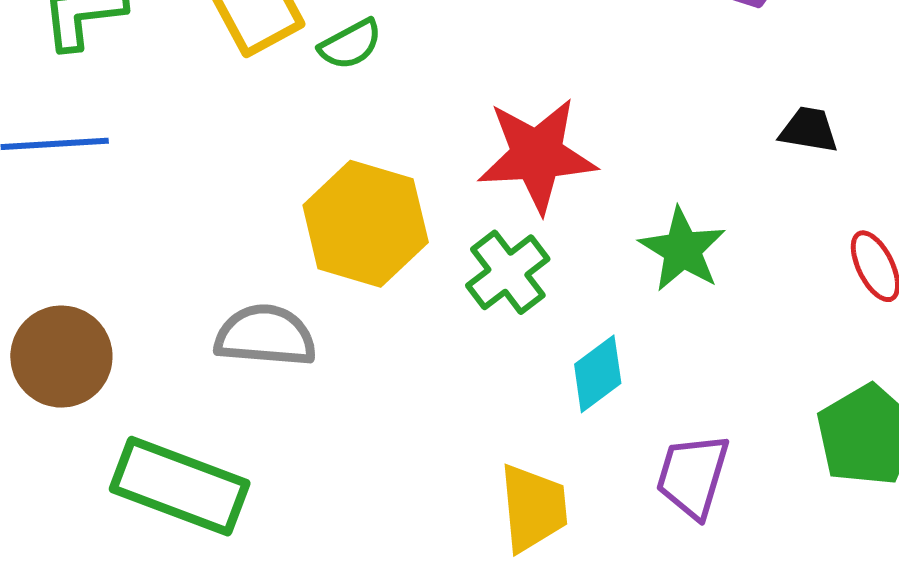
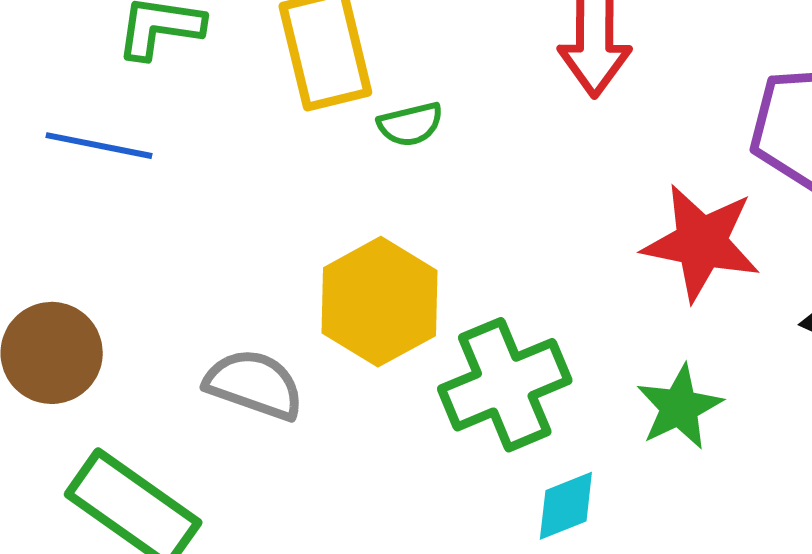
red star: (537, 155) -> (701, 243), moved
green cross: (508, 272) -> (505, 385), size x1.5

